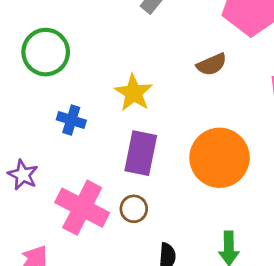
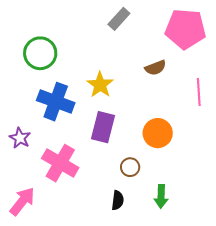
blue cross: (71, 120) -> (56, 102), size x1.8
orange circle: (220, 158) -> (158, 133), size x0.7
brown circle: (134, 209) -> (130, 167), moved

